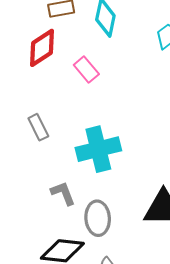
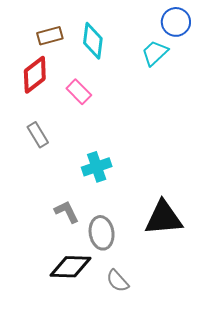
gray rectangle: (38, 127) -> (38, 135), moved
cyan cross: (98, 149) -> (97, 167), size x0.7

